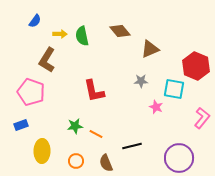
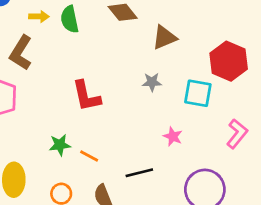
pink star: (156, 107) -> (173, 136), moved

